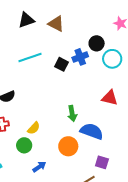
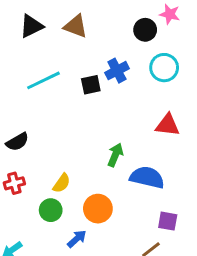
black circle: (97, 43) -> (145, 30), moved
black square: (62, 64) -> (91, 85), turned -32
green arrow: (72, 113) -> (115, 155), turned -140
orange circle: (68, 146) -> (98, 209), moved

